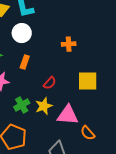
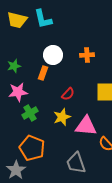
white circle: (22, 33) -> (53, 55), moved
green cross: (22, 105) -> (30, 113), moved

